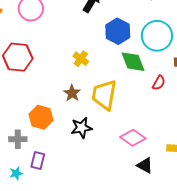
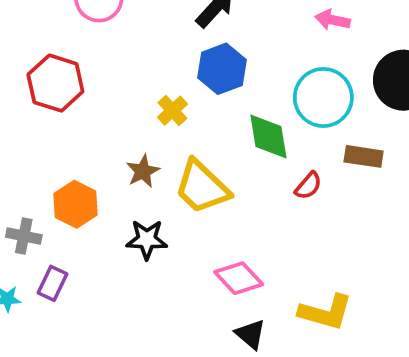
blue hexagon: (118, 31) -> (222, 69), moved
yellow trapezoid: (104, 95) -> (202, 187), turned -68

